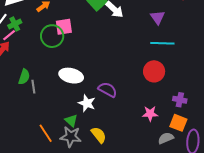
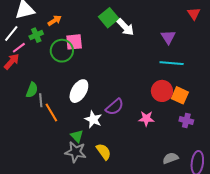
green cross: (15, 24) -> (36, 35), moved
white ellipse: (71, 76) -> (79, 91), turned -75
purple semicircle: (107, 90) -> (115, 107), turned 108
pink star: (150, 114) -> (146, 119), moved
orange square: (178, 123) -> (180, 95), moved
orange line: (46, 133) -> (51, 112), moved

